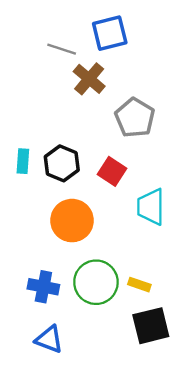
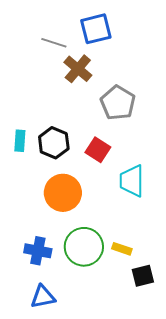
black square: (151, 326) -> (143, 276), moved, size x0.7
blue triangle: (49, 339) -> (43, 297), turned -32

